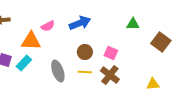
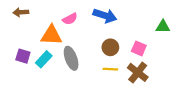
blue arrow: (80, 23) -> (105, 16), turned 40
green triangle: (133, 24) -> (163, 27), moved
gray ellipse: (58, 71) -> (71, 58), moved

